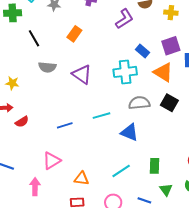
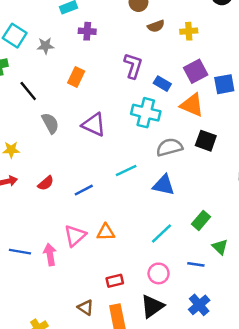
purple L-shape: (124, 19) -> (133, 66), moved, turned -30
gray semicircle: (47, 67) -> (50, 123), turned -114
cyan cross: (125, 72) -> (146, 113), turned 30
red semicircle: (22, 122) -> (46, 183), moved
green rectangle: (154, 166) -> (201, 220), turned 49
orange triangle: (82, 179) -> (106, 232), moved
pink arrow: (35, 187) -> (50, 254), moved

